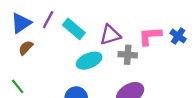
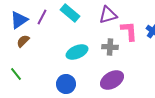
cyan rectangle: (74, 29) -> (70, 13), moved
purple triangle: (110, 35) -> (108, 15), moved
pink L-shape: (150, 36) -> (129, 31), turned 90

